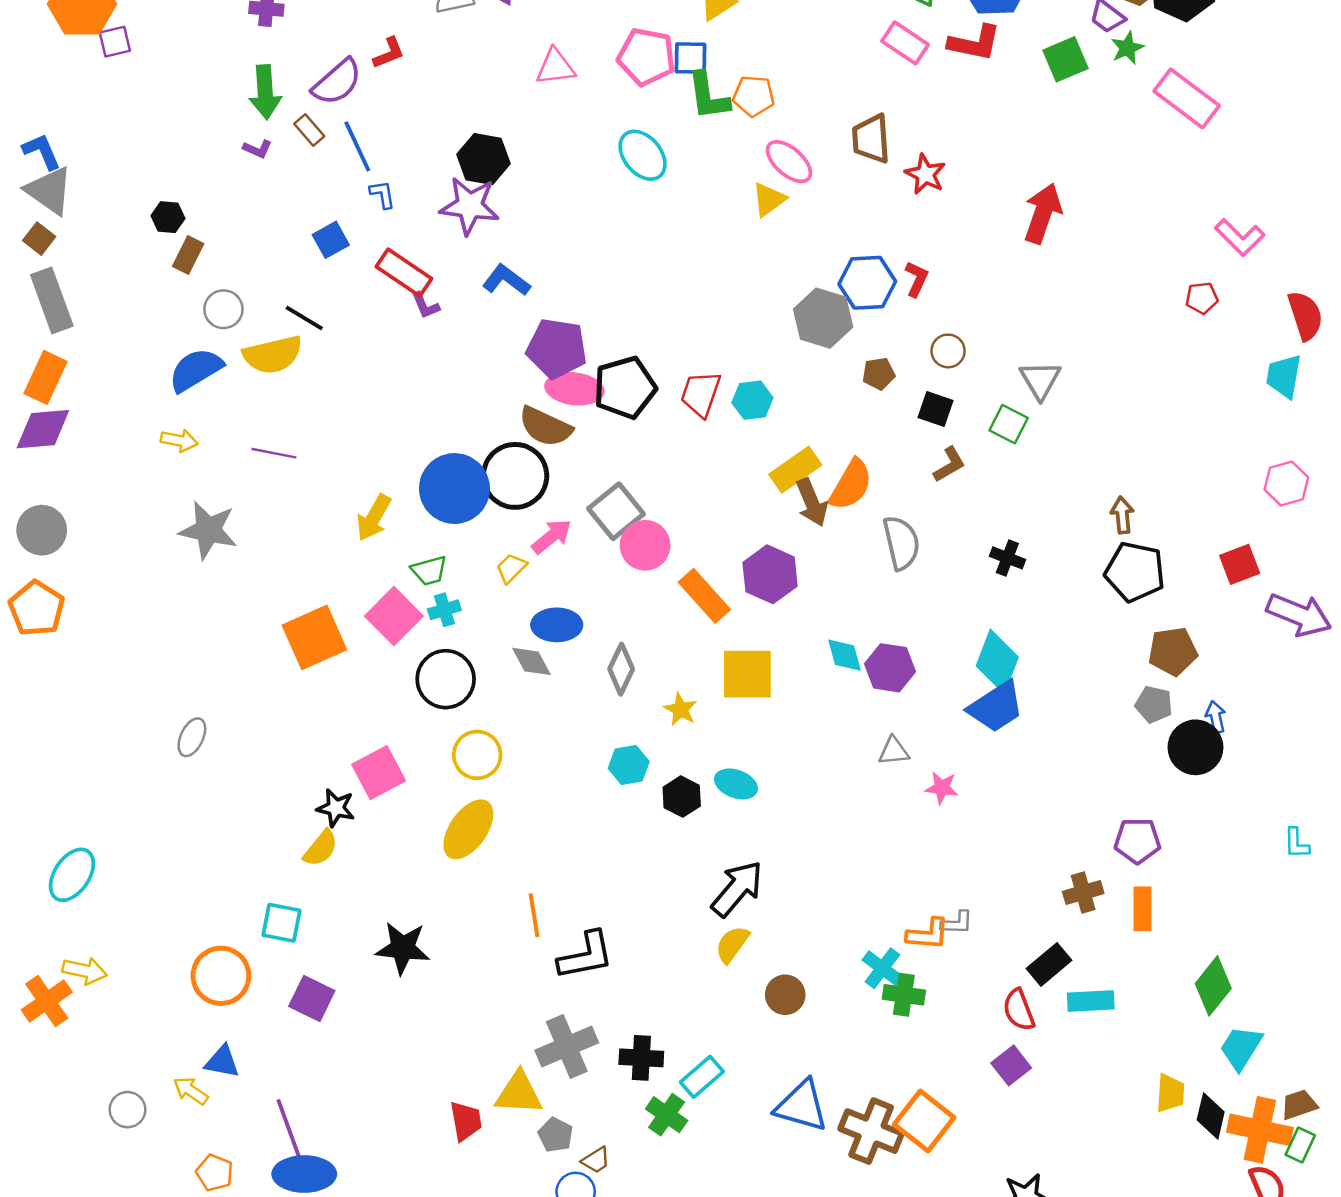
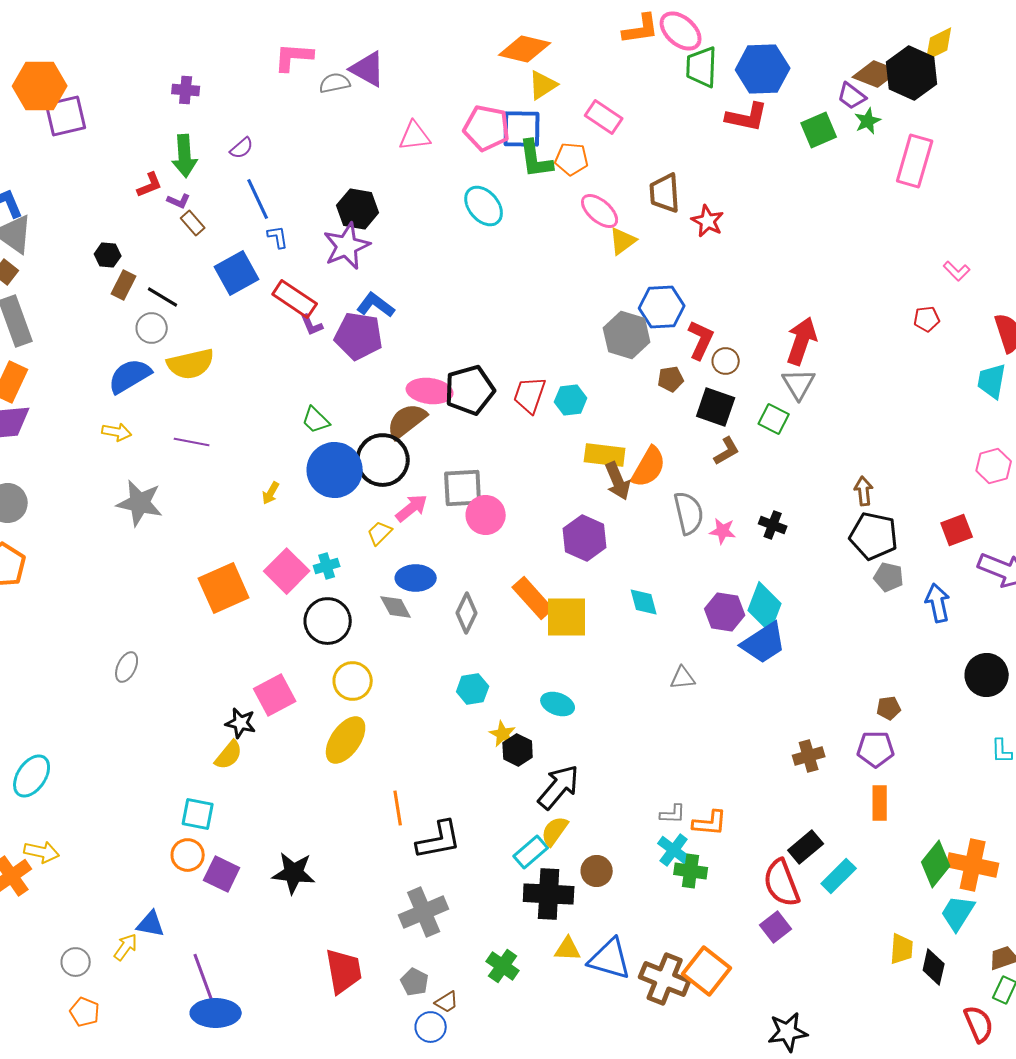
purple square: (115, 42) -> (66, 116), size x1.6
pink rectangle: (905, 43) -> (604, 117), moved
red L-shape: (389, 53) -> (150, 185), moved
blue square: (691, 58) -> (522, 129), size x1.4
purple semicircle: (337, 82) -> (242, 148), size x0.6
pink rectangle: (1187, 98) -> (915, 161), turned 69
brown rectangle: (309, 130) -> (193, 223), moved
yellow triangle: (769, 199) -> (623, 241), moved
purple star: (470, 206) -> (347, 246), turned -30
red arrow: (1043, 213) -> (802, 341), moved
pink L-shape: (1240, 237) -> (957, 271), size x0.7
blue square: (331, 240) -> (237, 273), size x1.5
red L-shape: (917, 279) -> (701, 340), moved, size x1.4
black line: (304, 318) -> (163, 297), moved
purple pentagon: (557, 348) -> (359, 336), moved
black square: (935, 409) -> (716, 407), size x1.4
brown semicircle: (545, 427) -> (407, 421), turned 117
yellow rectangle: (795, 470) -> (605, 455), turned 42
gray square: (616, 511) -> (463, 488), turned 36
yellow arrow: (374, 518) -> (271, 493), size x0.6
green trapezoid: (429, 571) -> (316, 420), moved, turned 60
orange rectangle: (704, 596) -> (533, 598), moved
brown pentagon: (1173, 651) -> (889, 708), moved, size x0.6
purple hexagon: (890, 668) -> (725, 612), moved
gray pentagon: (1154, 704) -> (889, 577), moved
yellow star: (680, 709) -> (503, 734), moved
blue arrow: (1216, 717) -> (938, 603), moved, size x1.5
black circle: (1195, 747) -> (987, 675), moved
pink star: (942, 788) -> (723, 531), moved
black hexagon: (682, 797) -> (518, 750), moved
brown cross: (1083, 892) -> (809, 756), moved
gray L-shape: (957, 923) -> (673, 814), moved
black star: (403, 948) -> (294, 873), moved
orange circle: (221, 976) -> (188, 855), moved, size x0.7
cyan rectangle: (1091, 1001) -> (839, 876), turned -42
red semicircle: (1019, 1010) -> (782, 883), size x1.4
black cross: (641, 1058) -> (549, 894), moved, size x1.4
cyan rectangle: (702, 1077) -> (531, 852), moved
yellow arrow: (191, 1091) -> (126, 947), turned 92
yellow triangle: (519, 1093) -> (568, 949), moved, size x0.7
red trapezoid: (466, 1121) -> (344, 971), size x1.4
orange cross: (1260, 1130) -> (973, 865), moved
orange pentagon: (215, 1173) -> (85, 1012), moved

